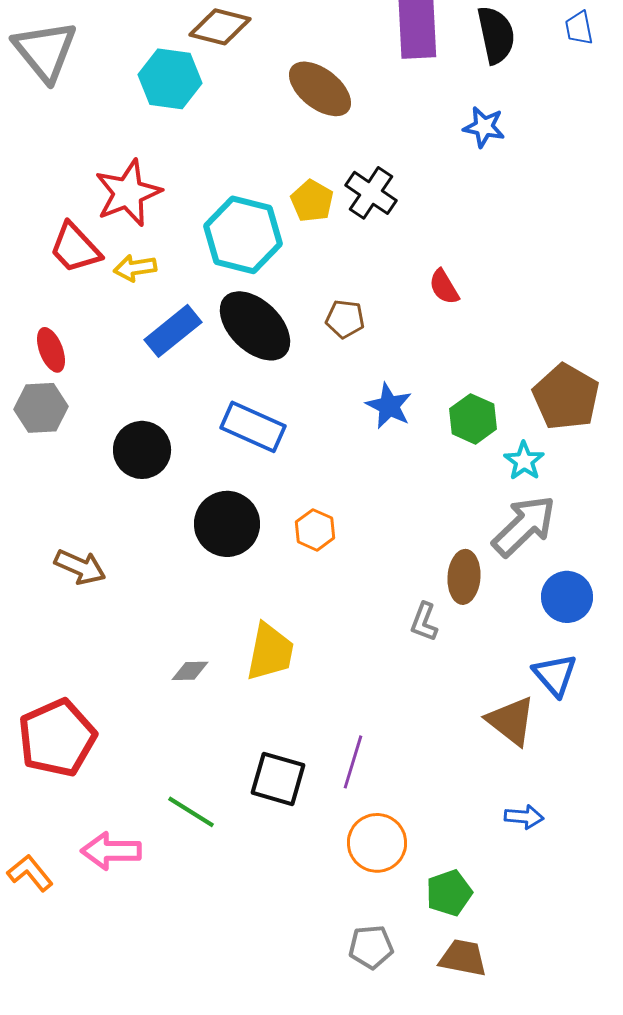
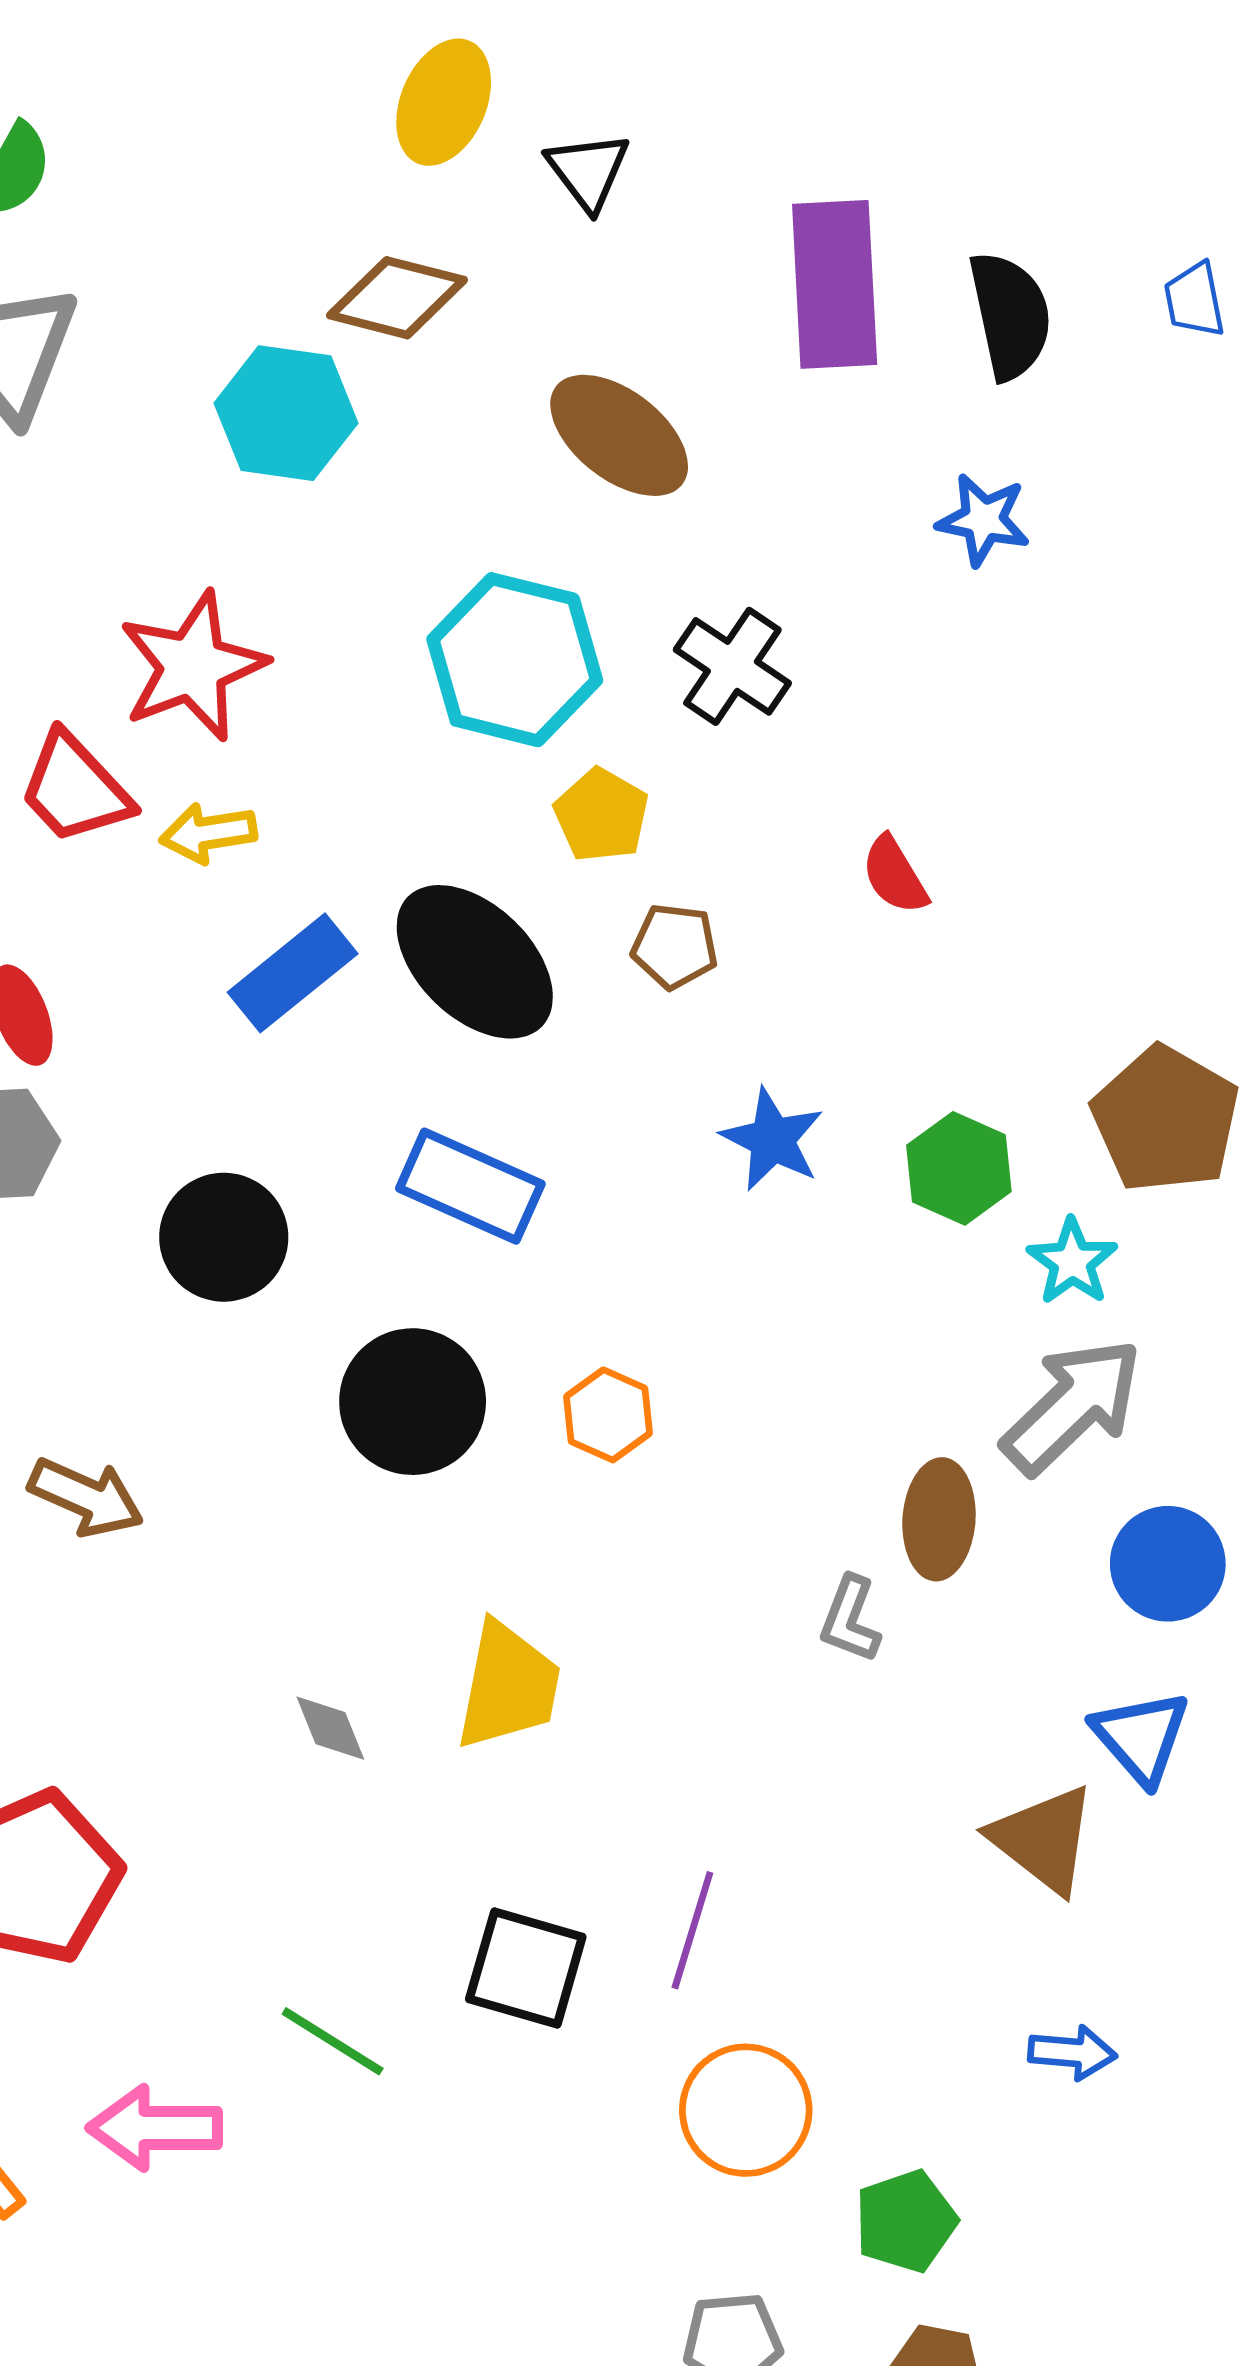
yellow pentagon: (312, 201) -> (601, 815), moved
cyan hexagon: (243, 235) -> (515, 660), moved
gray diamond: (190, 671) -> (330, 1728), turned 69

